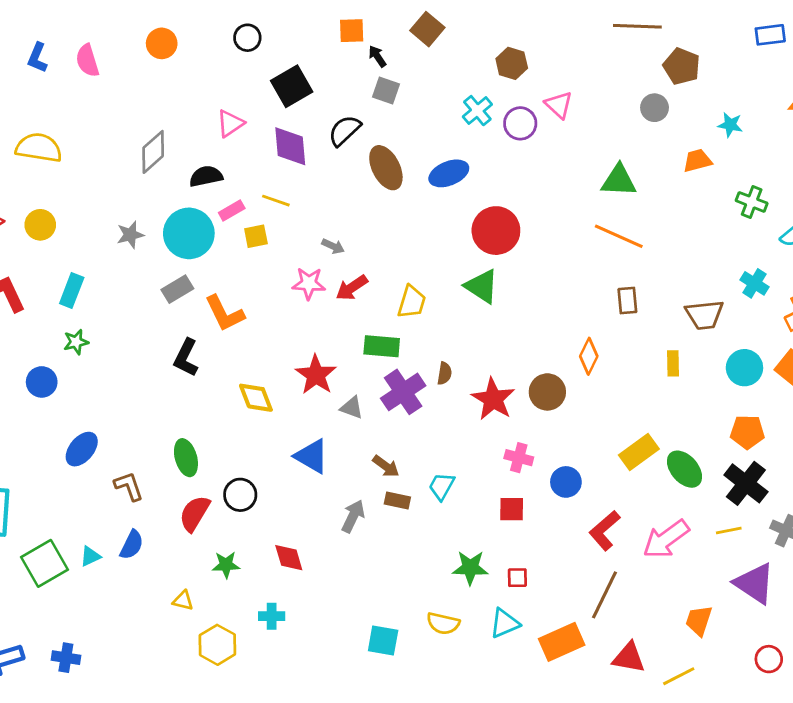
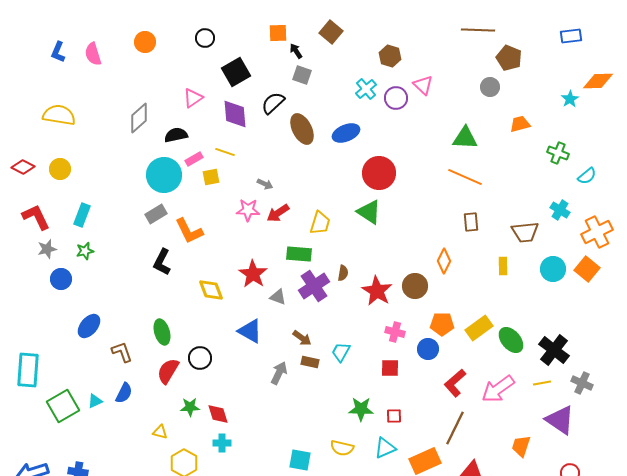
cyan star: (730, 125) -> (570, 99), moved, turned 30
gray star: (130, 235) -> (47, 249), moved
orange pentagon: (747, 432) -> (442, 324), moved
red diamond: (289, 558) -> (218, 414), moved

